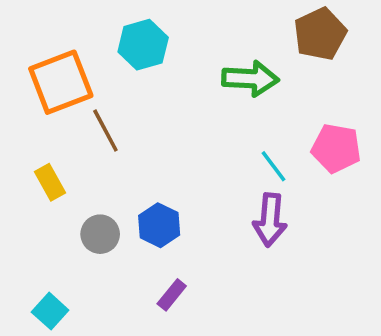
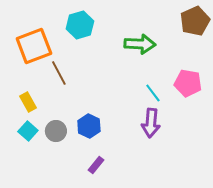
brown pentagon: (320, 34) -> (195, 21), moved
cyan square: (50, 311) -> (28, 131), moved

